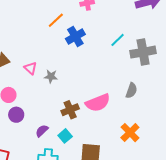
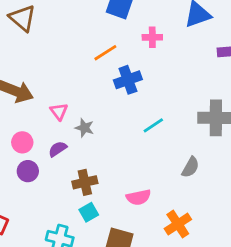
cyan line: (118, 40) -> (153, 125), moved
pink semicircle: (98, 103) -> (138, 197), moved, size x0.7
brown cross: (70, 110) -> (85, 182), moved
purple semicircle: (42, 131) -> (58, 149), moved

